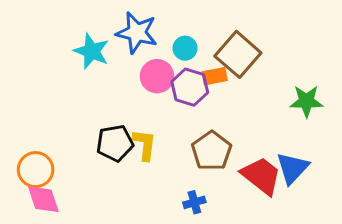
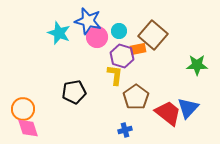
pink circle: (157, 76) -> (97, 37), moved
yellow L-shape: (145, 145) -> (115, 75), moved

